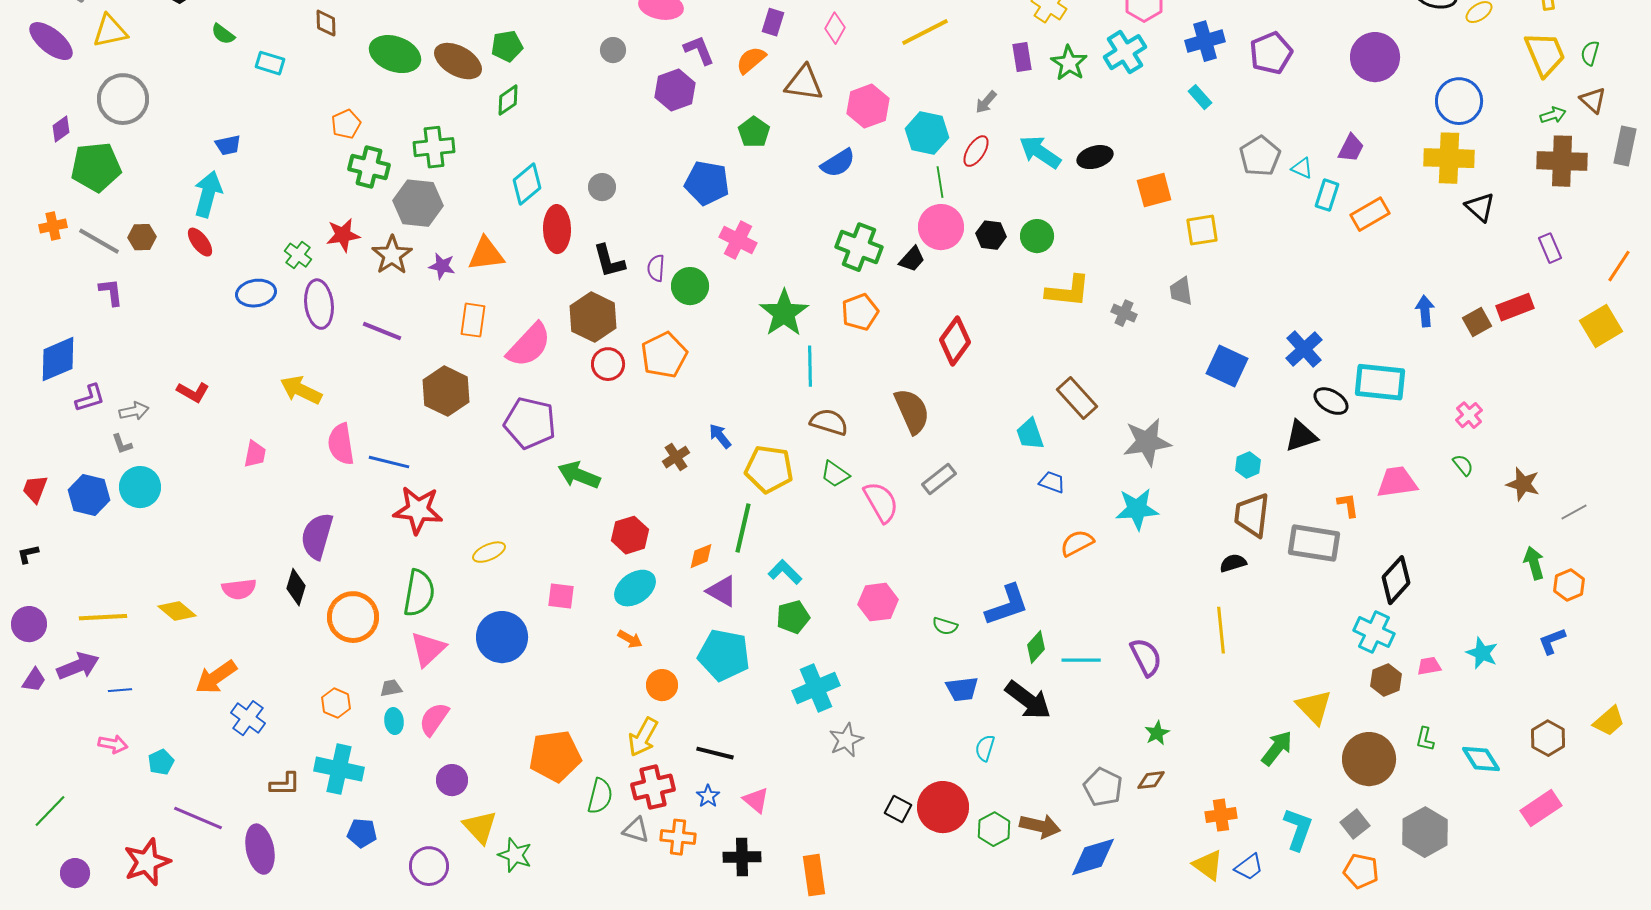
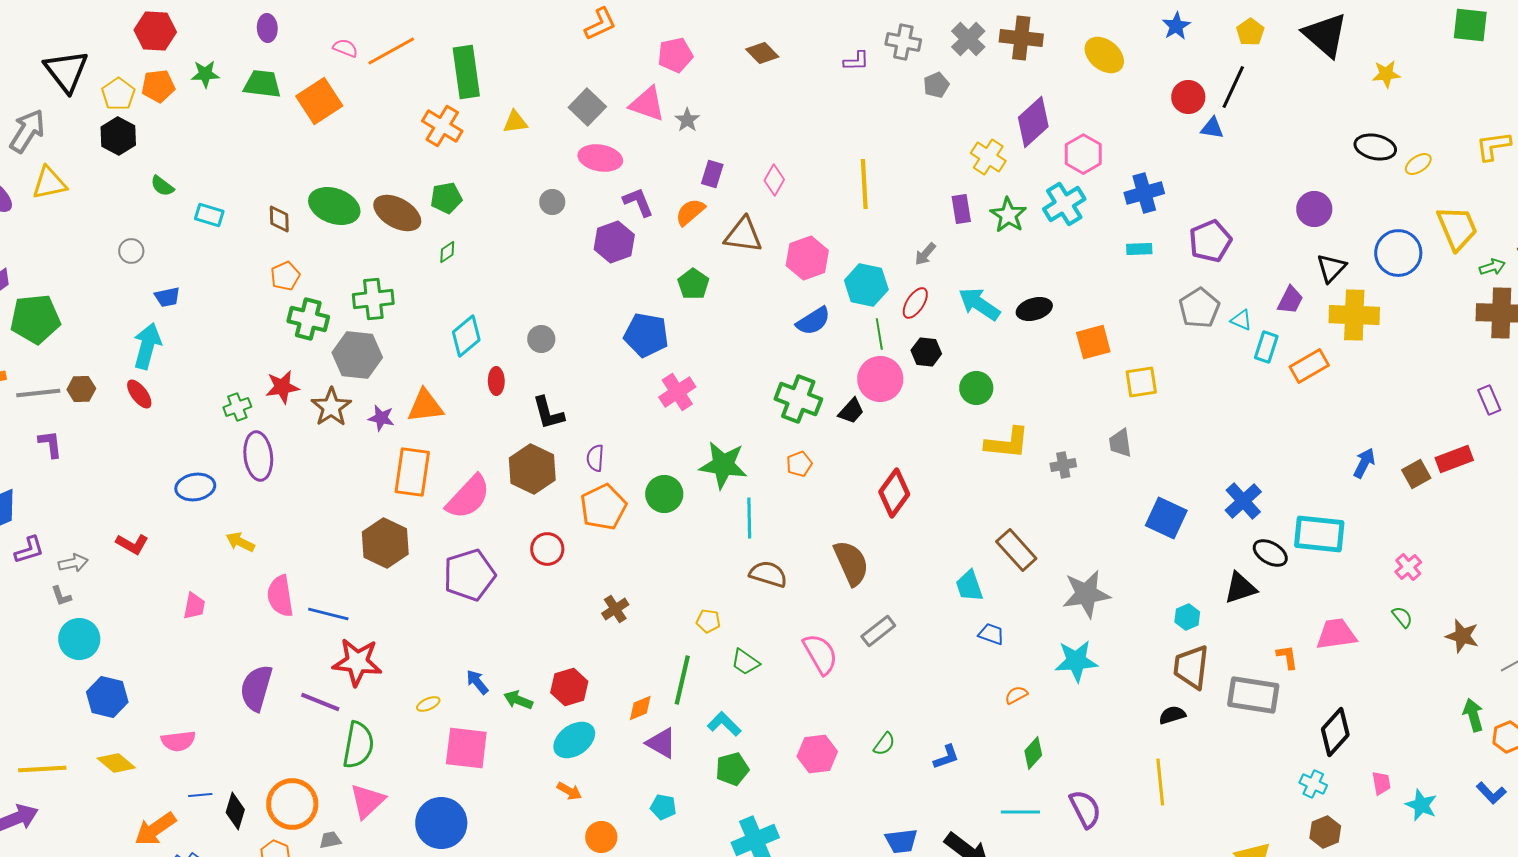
brown diamond: (326, 23) -> (279, 219), moved
yellow line: (925, 32) -> (864, 184), turned -66
purple pentagon: (1271, 53) -> (1210, 241), moved
yellow trapezoid: (1545, 54) -> (1457, 228), moved
purple circle: (1375, 57) -> (1314, 209), size x0.7
cyan rectangle: (1200, 97) -> (1139, 249), turned -50
gray circle: (123, 99) -> (131, 251), moved, size x0.5
green diamond: (508, 100) -> (447, 252), size x0.7
yellow cross: (1449, 158) -> (1354, 315), moved
blue semicircle: (838, 163) -> (813, 321), moved
black triangle: (1480, 207) -> (1331, 268), moved, turned 32
red ellipse: (557, 229) -> (496, 381), size x0.6
black hexagon: (991, 235) -> (926, 352), moved
pink cross: (738, 240) -> (677, 392), turned 30
gray line: (99, 241) -> (38, 393), turned -36
green cross: (298, 255) -> (237, 407), turned 32
purple semicircle: (656, 268) -> (595, 458), moved
green circle: (690, 286) -> (664, 494), moved
blue ellipse: (256, 293) -> (195, 487), moved
blue arrow: (1425, 311) -> (1364, 463), turned 32
orange pentagon: (860, 312) -> (799, 464), size x0.7
green star: (784, 313) -> (723, 465), turned -30
gray cross: (1124, 313) -> (1063, 465), turned -35
orange rectangle: (473, 320) -> (412, 472), size x1.4
purple line: (382, 331) -> (320, 702), moved
red circle: (608, 364) -> (547, 549), moved
yellow arrow: (301, 390) -> (240, 542), size x0.7
purple pentagon: (530, 423) -> (469, 575), turned -30
blue arrow: (720, 436) -> (477, 682), moved
yellow pentagon: (769, 469) -> (708, 621), size x0.5
green trapezoid: (835, 474) -> (745, 662), moved
green arrow: (579, 475) -> (518, 700), moved, size x0.7
blue hexagon: (89, 495) -> (107, 697), moved
orange semicircle: (1077, 543) -> (1016, 695), size x0.7
yellow ellipse: (489, 552) -> (428, 704), size x0.7
black diamond: (296, 587) -> (235, 811), moved
pink square: (561, 596) -> (466, 748), moved, size x1.6
blue L-shape: (1007, 605) -> (946, 757), size x0.6
orange circle: (353, 617) -> (292, 804), moved
green semicircle: (945, 626) -> (884, 744), moved, turned -70
cyan cross: (1374, 632) -> (1313, 784), size x0.7
blue circle: (502, 637) -> (441, 823), moved
blue L-shape: (1552, 641) -> (1491, 793), turned -112
green diamond: (1036, 647) -> (1033, 753), moved
cyan pentagon: (724, 655) -> (663, 807), size x0.5
pink trapezoid: (1429, 666) -> (1381, 783), moved, turned 90
blue line: (120, 690) -> (200, 795), moved

